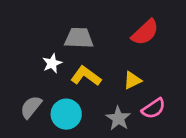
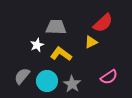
yellow triangle: (132, 80) -> (91, 42), moved
gray star: (118, 118) -> (72, 84), moved

